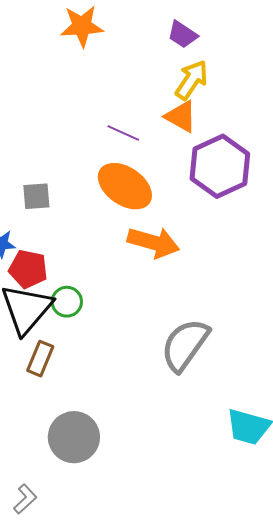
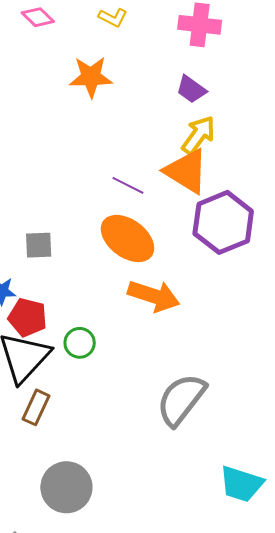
orange triangle: (181, 117) -> (186, 171), size x1.4
green circle: (67, 302) -> (80, 343), moved

